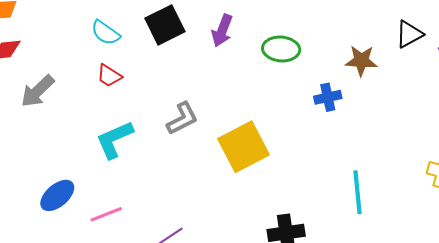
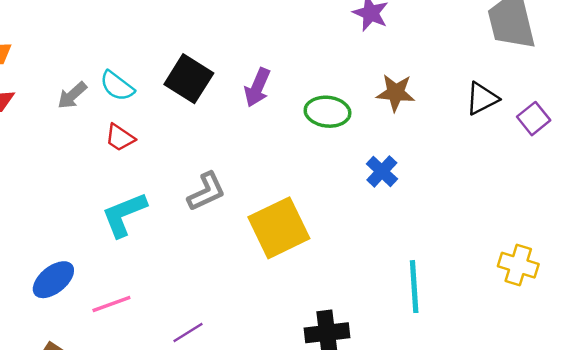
black square: (165, 25) -> (189, 79), turned -33
brown star: (361, 61) -> (396, 93), moved
gray arrow: (37, 91) -> (72, 95), moved, size x0.7
blue cross: (328, 97) -> (382, 171), turned -36

